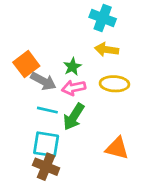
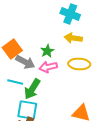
cyan line: (47, 110) -> (15, 82), moved
green arrow: (74, 117) -> (32, 89), moved

